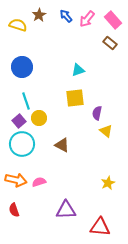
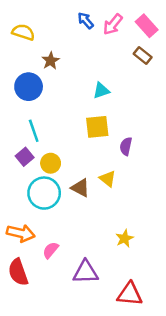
brown star: (39, 15) -> (51, 61), moved
yellow circle: (39, 118) -> (51, 163), moved
yellow triangle: (106, 131) -> (108, 179), moved
cyan circle: (22, 144) -> (44, 193), moved
pink semicircle: (39, 182) -> (51, 250), moved, turned -32
yellow star: (108, 183) -> (125, 238), moved
red semicircle: (14, 210) -> (18, 272), size x1.5

